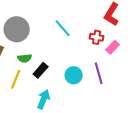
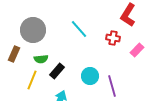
pink rectangle: (113, 47) -> (137, 50), moved
purple line: (99, 73) -> (112, 86), moved

